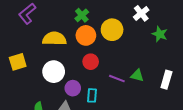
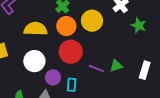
red circle: (91, 62) -> (71, 52), size x1.5
green triangle: (137, 75) -> (116, 66), turned -32

